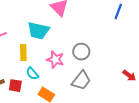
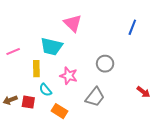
gray circle: (81, 52) -> (105, 64), moved

